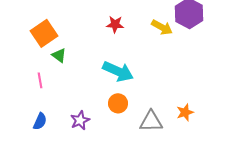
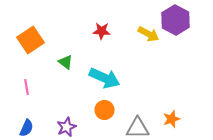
green triangle: (59, 55) -> (66, 62), moved

